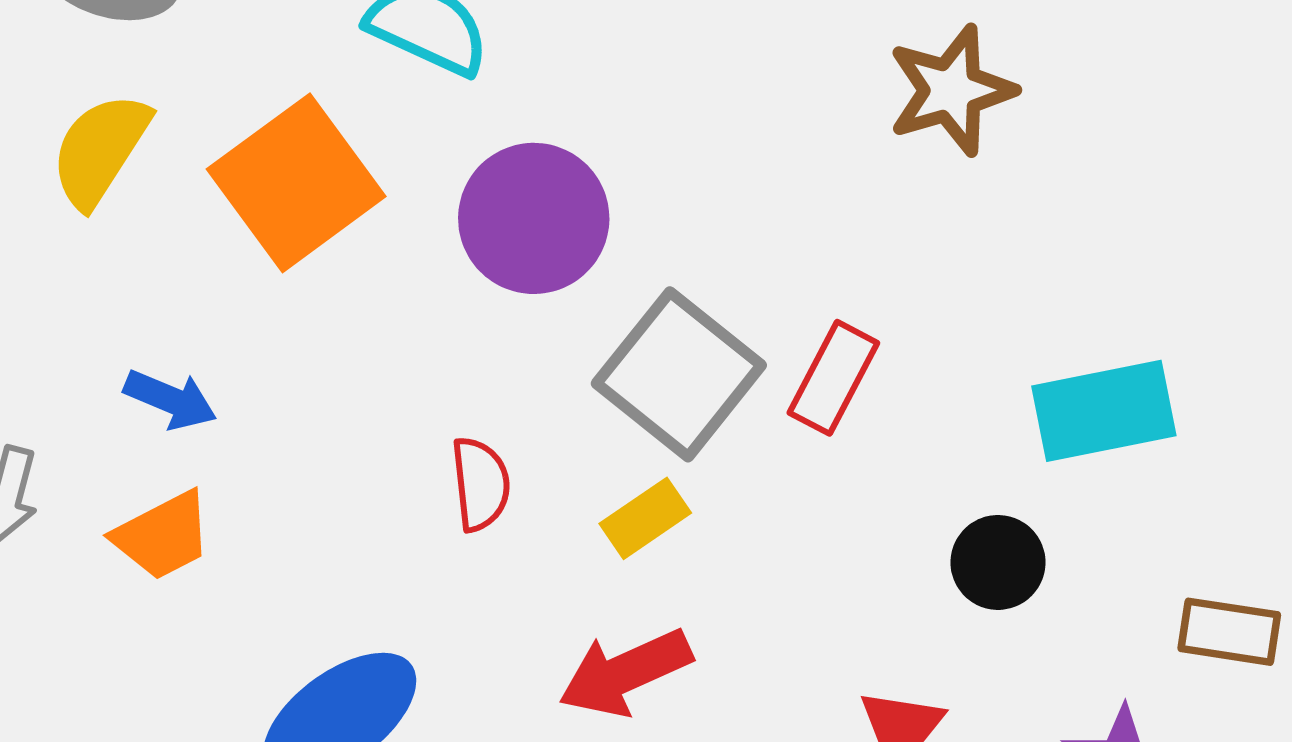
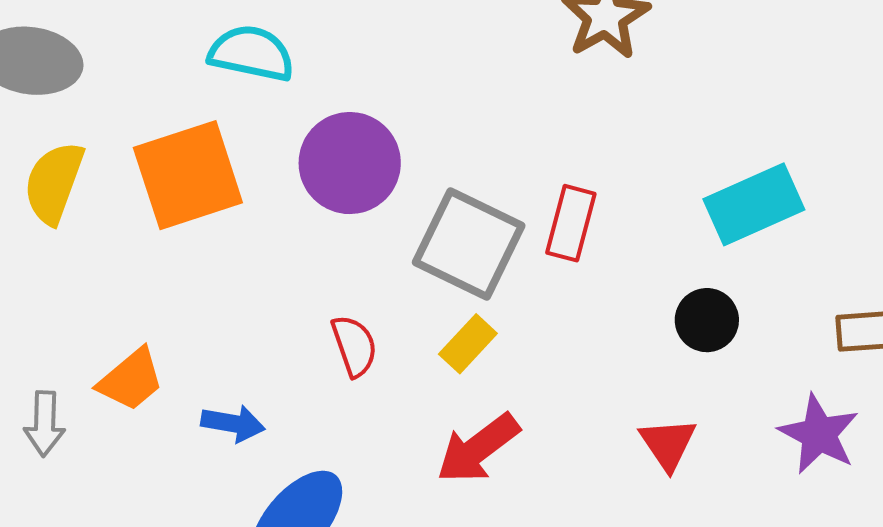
orange square: (296, 183) -> (188, 175), turned 31
blue arrow: (170, 399) -> (233, 423), moved
orange trapezoid: (163, 536) -> (131, 380), moved

